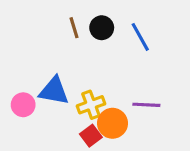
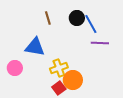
black circle: (102, 28) -> (77, 18), moved
blue triangle: (54, 91) -> (35, 47), moved
purple line: (146, 105) -> (100, 43), moved

